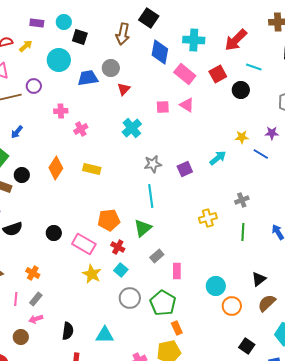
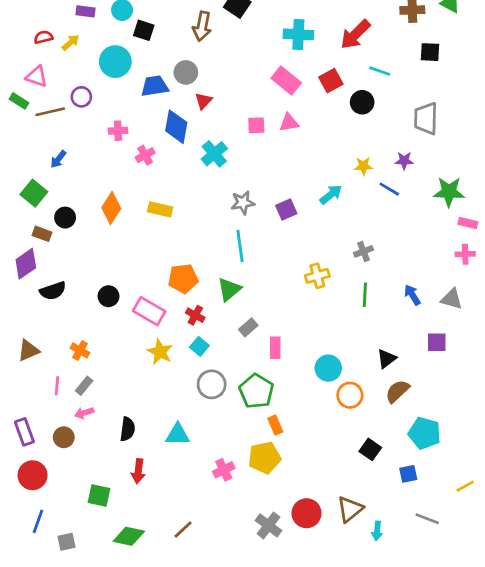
blue diamond: (160, 52) -> (176, 127), moved
pink triangle: (187, 105) -> (289, 123), turned -42

